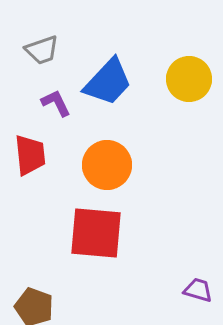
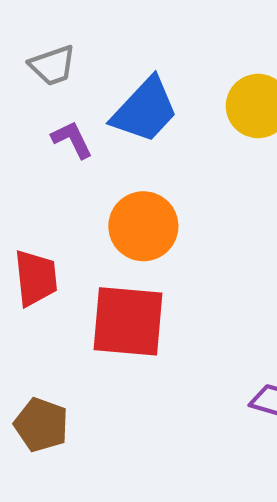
red trapezoid: (30, 155) -> (36, 278), moved

